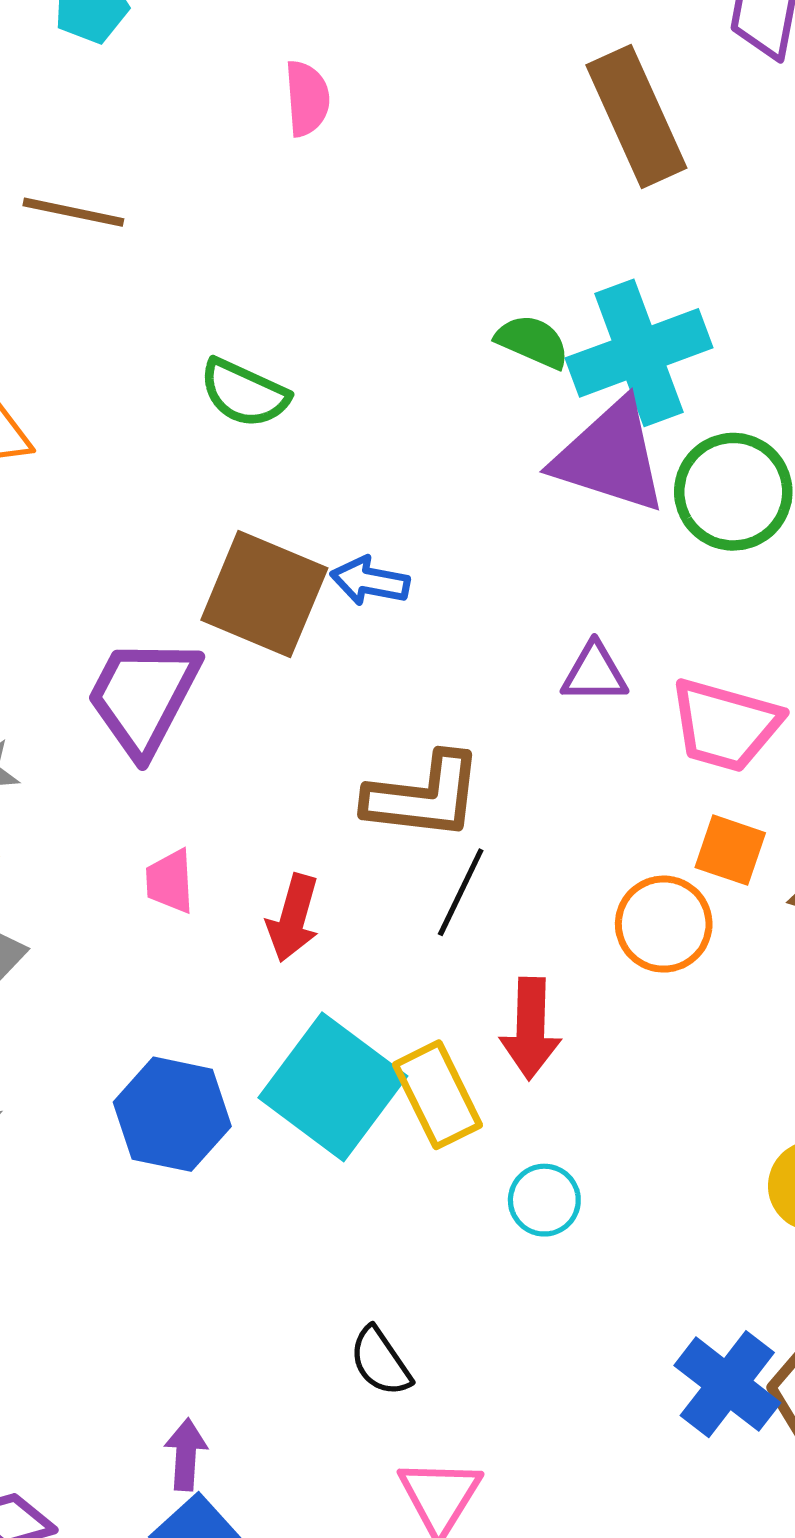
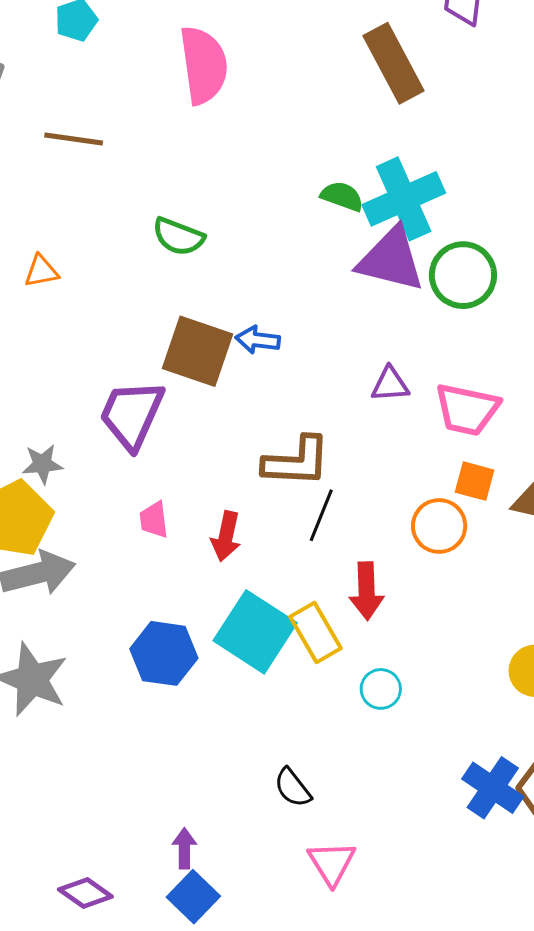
pink semicircle: (307, 98) -> (204, 65), size x1.8

